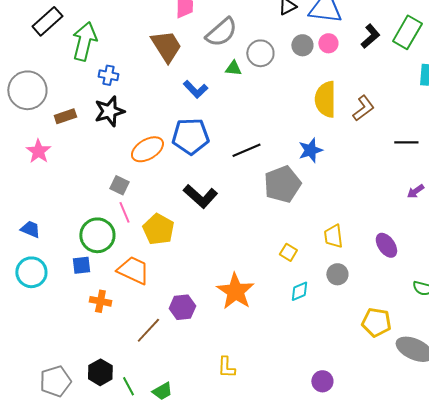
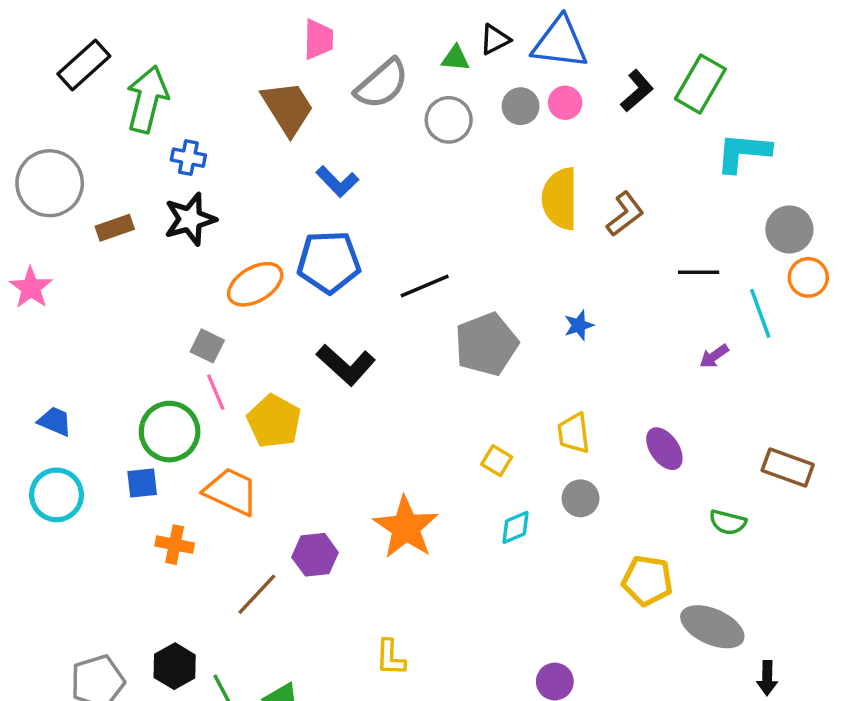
green triangle: (233, 68) -> (455, 58), moved
blue star: (310, 150) -> (579, 325), moved, size x0.7
pink star: (38, 151) -> (31, 288), moved

